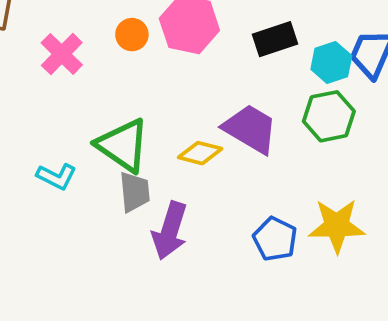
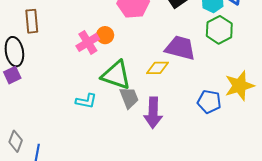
orange circle: (132, 35) -> (105, 35), moved
pink cross: (62, 54) -> (88, 42), moved, turned 30

